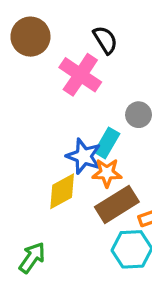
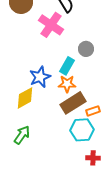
blue star: (84, 156) -> (40, 77), moved, turned 30
yellow diamond: (62, 191) -> (25, 98), moved

